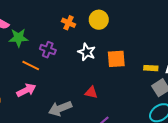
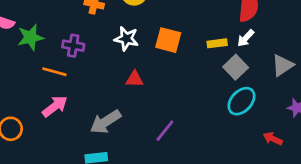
orange square: (116, 59) -> (168, 40), turned 30
red triangle: (91, 92) -> (135, 79), moved

